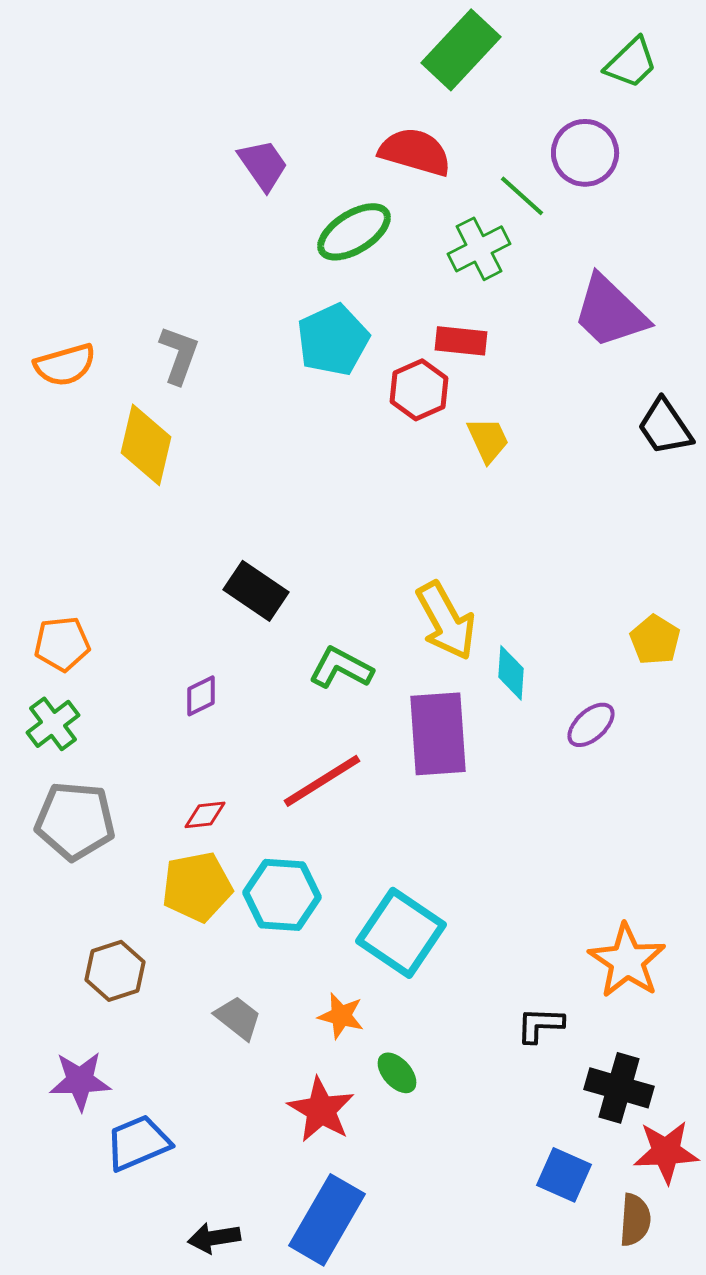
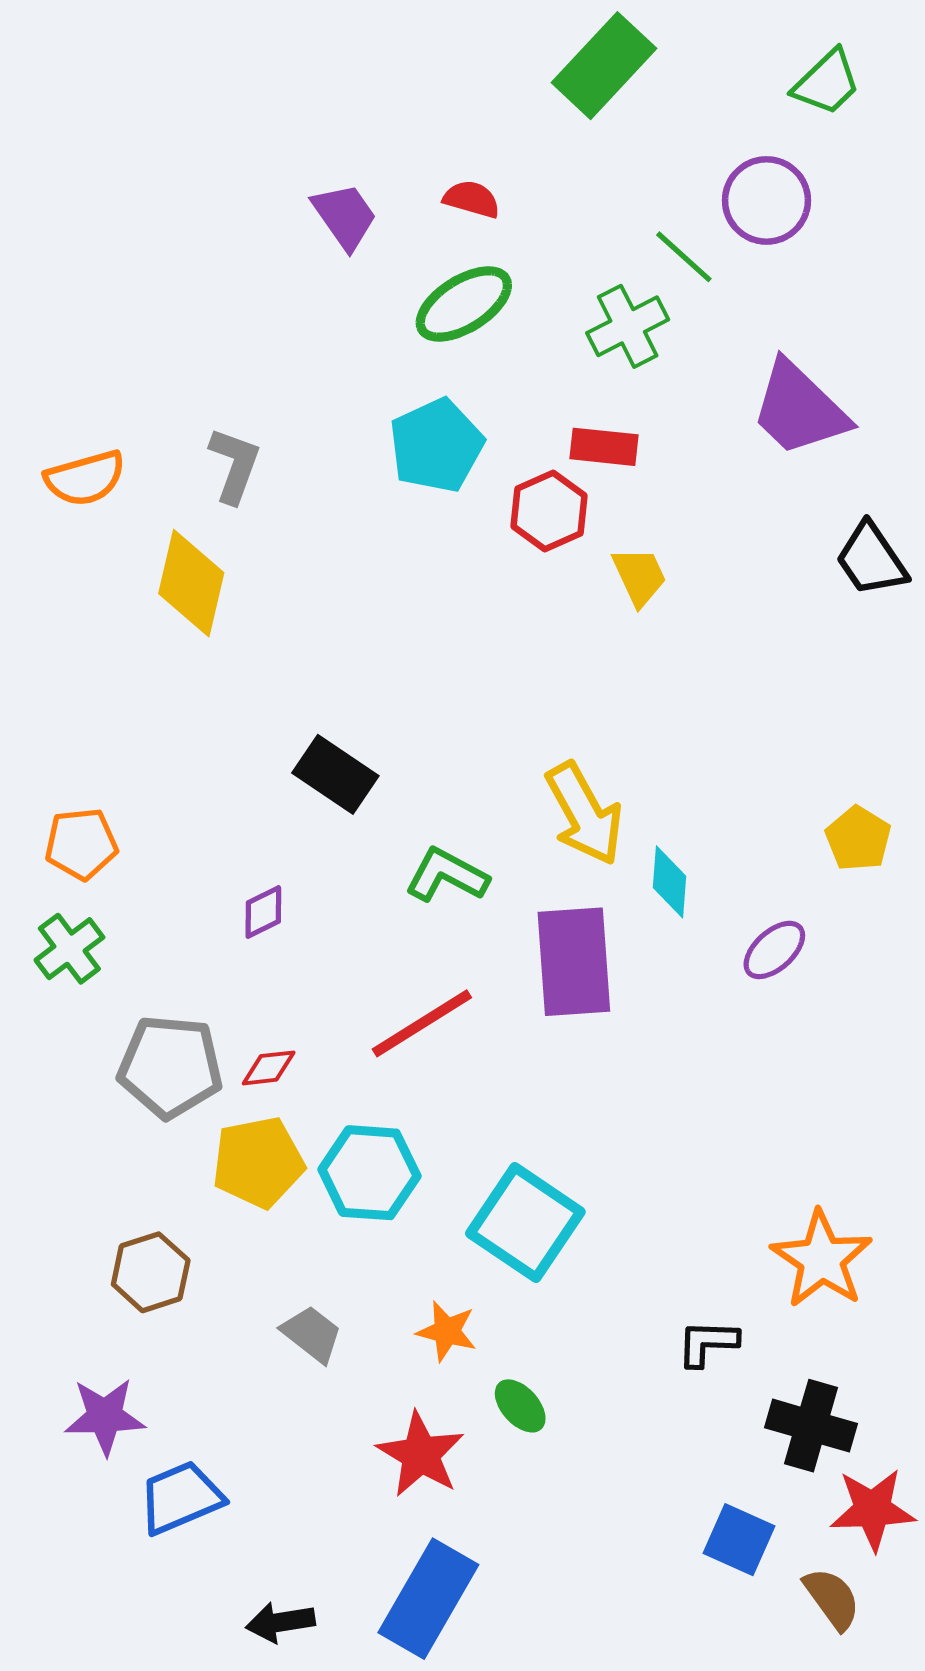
red semicircle: (415, 152) -> (472, 199), moved, size x0.6
gray pentagon: (75, 821) -> (170, 1067), moved
brown semicircle: (635, 1220) -> (832, 1599), turned -40

